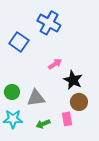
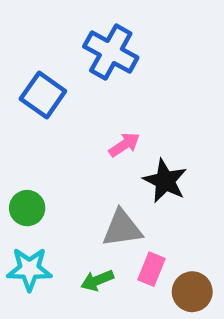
gray triangle: (36, 98) -> (122, 228), moved
brown circle: (79, 102) -> (192, 292), moved
pink rectangle: (67, 119) -> (152, 269), turned 32

